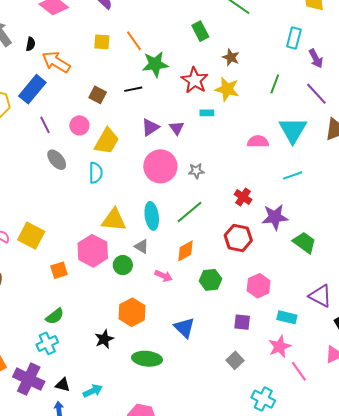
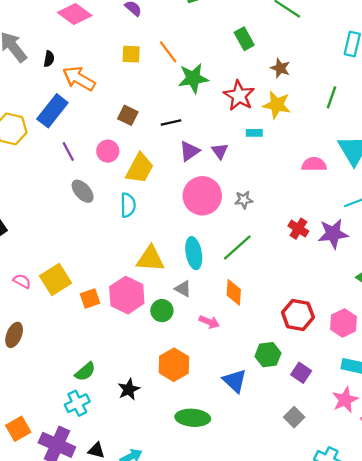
black line: (133, 89) -> (171, 123), moved
purple star: (275, 217) -> (333, 234), moved
yellow square: (31, 236) -> (56, 279), turned 32
red hexagon: (238, 238) -> (298, 315), moved
orange diamond: (185, 251) -> (234, 292), turned -55
orange square: (59, 270) -> (90, 299), moved
green hexagon: (210, 280) -> (268, 355), moved
pink hexagon: (259, 286) -> (344, 323), moved
purple square: (242, 322) -> (301, 373), turned 30
black star: (104, 339) -> (129, 389), moved

